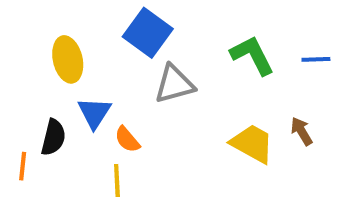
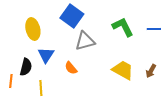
brown arrow: (302, 131) -> (151, 71), moved, turned -120
orange semicircle: (127, 139) -> (71, 68), moved
yellow line: (117, 180) -> (41, 88), moved

